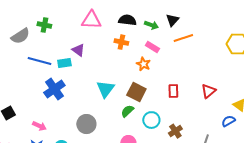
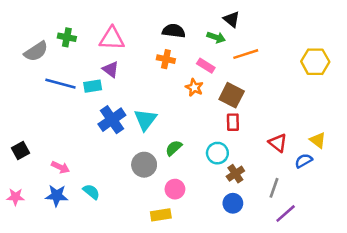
pink triangle: (91, 20) -> (112, 39), moved
black triangle: (172, 20) -> (232, 19), moved, turned -32
green arrow: (151, 25) -> (216, 37), moved
blue cross: (54, 89) -> (112, 120), moved
red triangle: (208, 91) -> (278, 143), moved, turned -42
brown square: (136, 92) -> (232, 95), moved
cyan circle: (151, 120) -> (217, 153), moved
gray circle: (86, 124) -> (144, 165), moved

